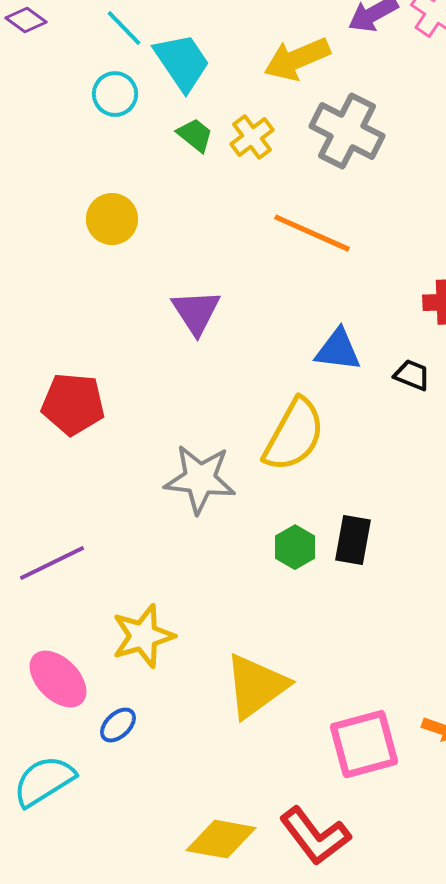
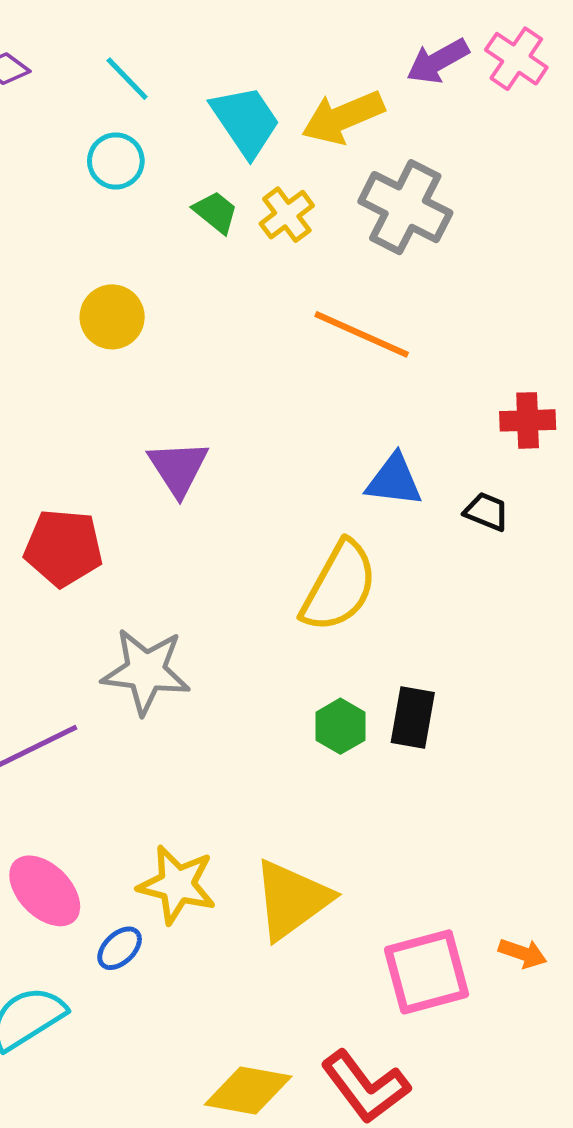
cyan trapezoid: (182, 62) -> (246, 121), moved
purple triangle: (196, 312) -> (178, 468), moved
gray star: (200, 479) -> (146, 671), moved
yellow star: (143, 636) -> (177, 885), moved, turned 30

